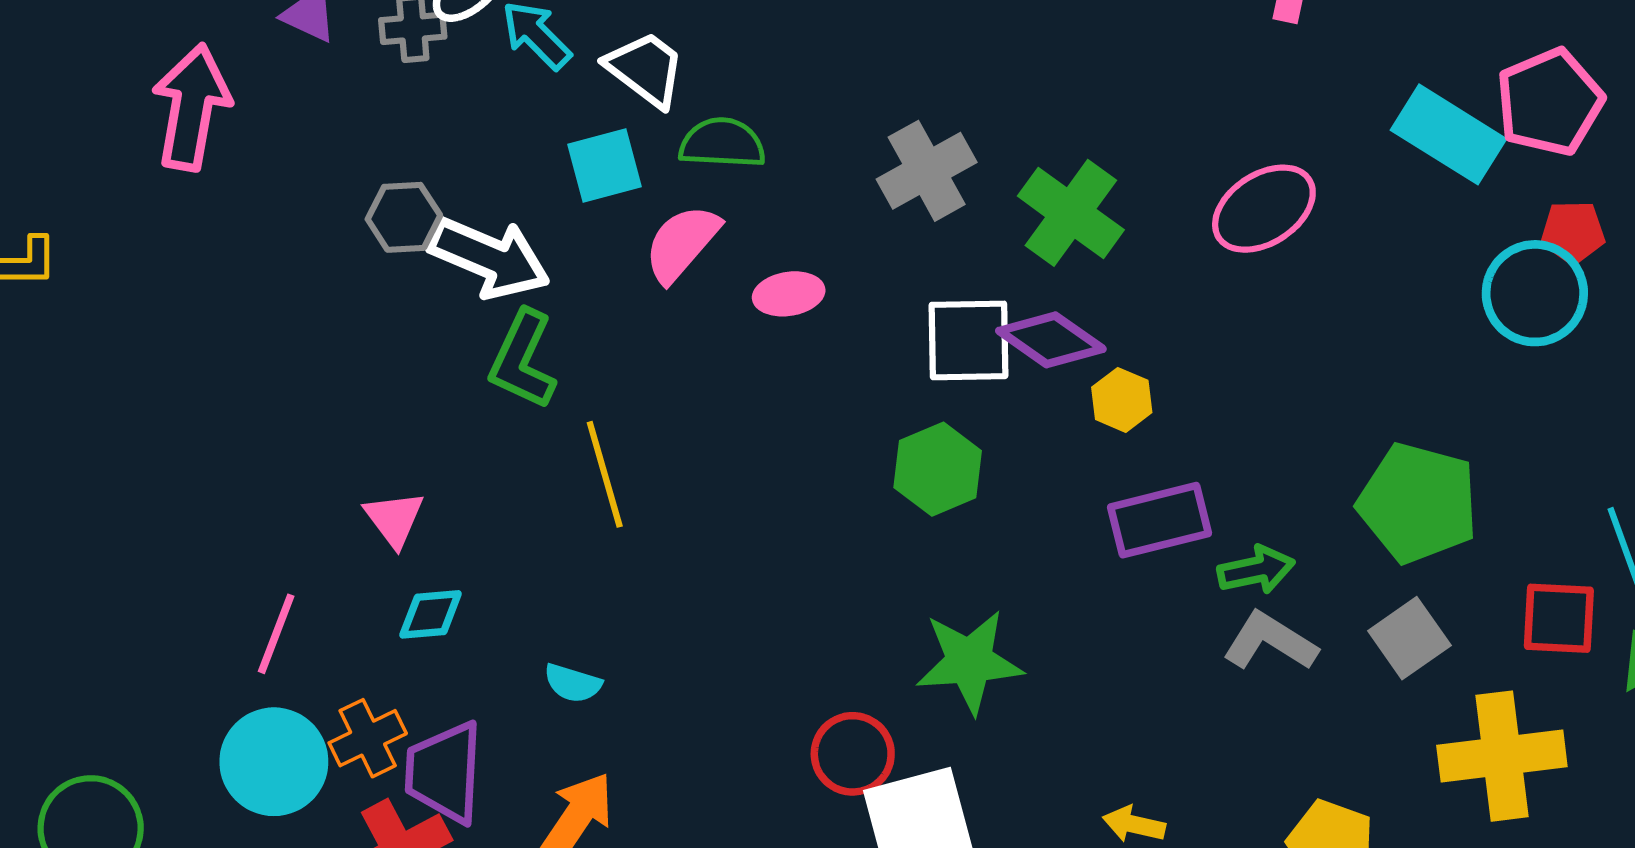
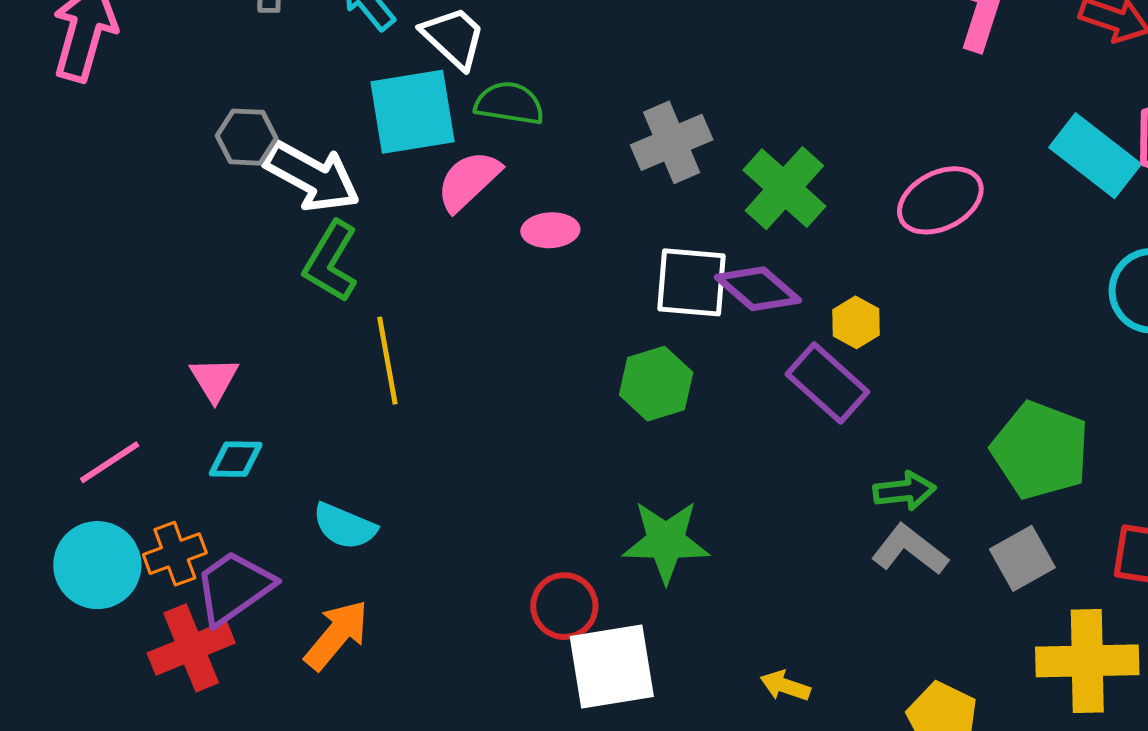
cyan square: (605, 166) -> (413, 112), size x1.5
yellow hexagon: (1122, 400) -> (856, 322), moved
purple rectangle: (1160, 520) -> (827, 383), moved, turned 50
pink line: (276, 634) -> (110, 462), turned 30
cyan semicircle: (573, 683) -> (345, 526), size x1.4
purple trapezoid: (444, 772) -> (234, 587), turned 46

